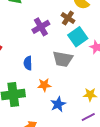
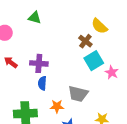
purple cross: (41, 27) -> (39, 63), moved, turned 30
gray trapezoid: (63, 59) -> (78, 94), moved

